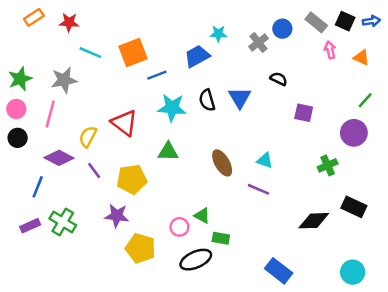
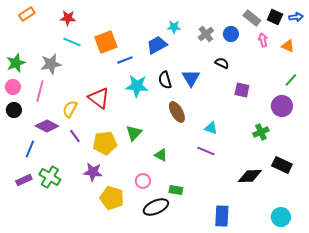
red star: (69, 22) -> (68, 18), moved
blue circle: (282, 29) -> (231, 34), moved
green triangle: (168, 152) -> (134, 133), moved, turned -48
brown ellipse: (222, 163) -> (177, 112), moved
green triangle: (202, 216) -> (161, 155), moved
blue rectangle: (279, 271) -> (222, 216), turned 55

